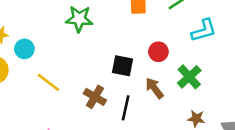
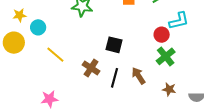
red circle: (158, 52) -> (162, 35), moved
brown arrow: (154, 88) -> (138, 76), moved

